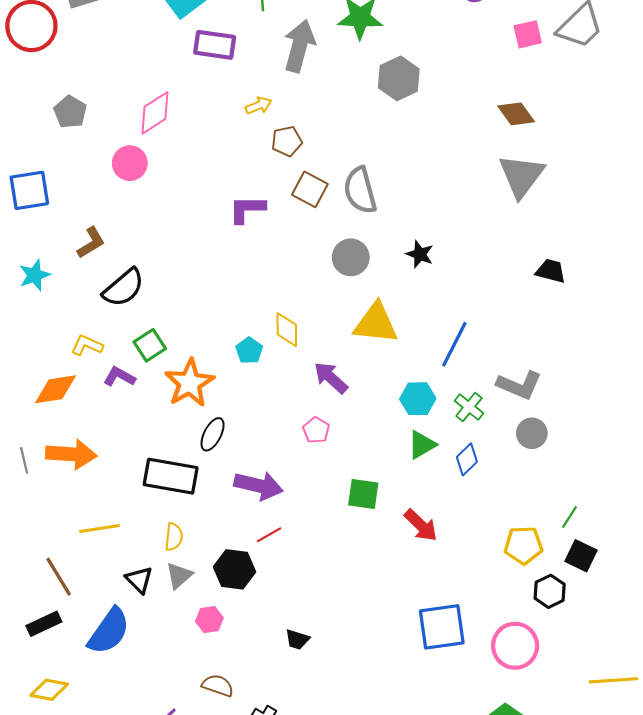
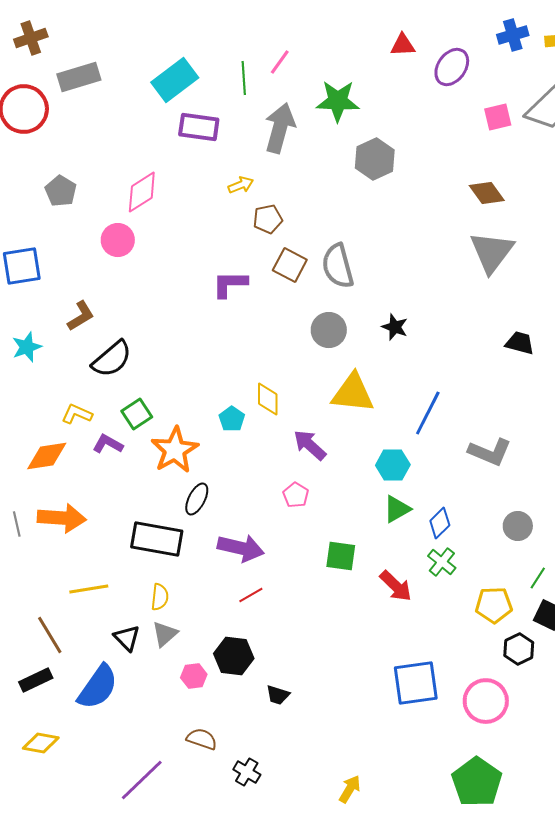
green cross: (469, 407) -> (442, 562), moved
gray circle: (532, 433) -> (518, 526), moved
black hexagon: (235, 569) -> (234, 656), moved

